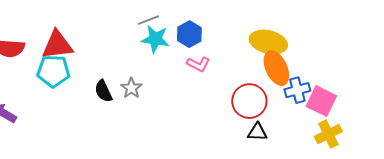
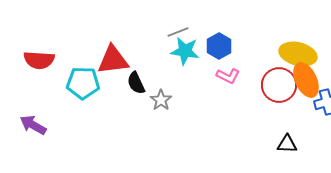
red triangle: (57, 45) -> (113, 60), moved
black semicircle: (103, 91) -> (136, 83), moved
red circle: (249, 101) -> (279, 85), moved

